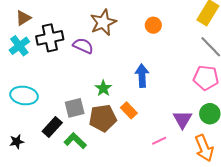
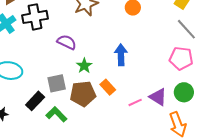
purple semicircle: (83, 46) -> (67, 42), moved
purple triangle: (182, 119) -> (158, 97), turned -30
pink line: (159, 141) -> (135, 102), moved

